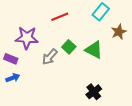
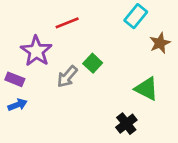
red line: (60, 17) -> (67, 23), moved
purple star: (27, 38) -> (36, 51), turned 30
green triangle: (94, 50) -> (146, 89), moved

